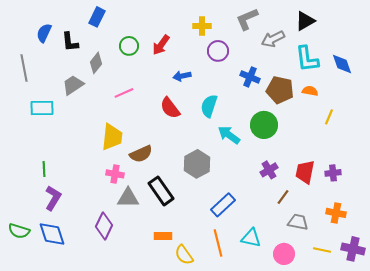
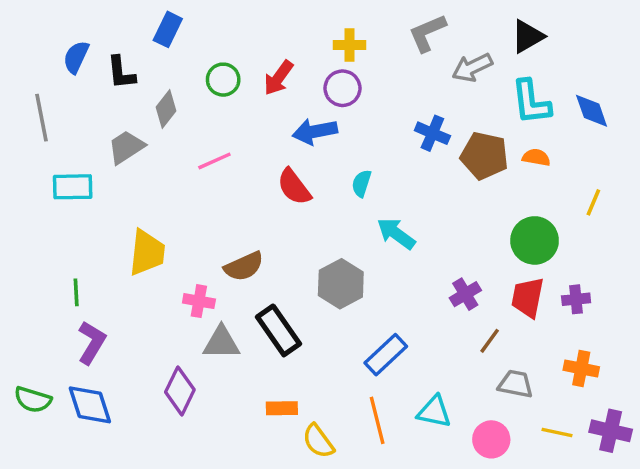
purple circle: (218, 51) -> (342, 88), moved
blue arrow: (182, 76) -> (315, 131), size x1.4
cyan semicircle: (209, 106) -> (362, 183), size x0.7
yellow line: (329, 117) -> (593, 202), moved
green circle: (264, 125) -> (535, 240), moved
yellow trapezoid: (112, 137) -> (147, 253), moved

